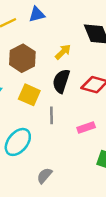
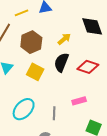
gray line: (51, 115) -> (54, 113), moved

